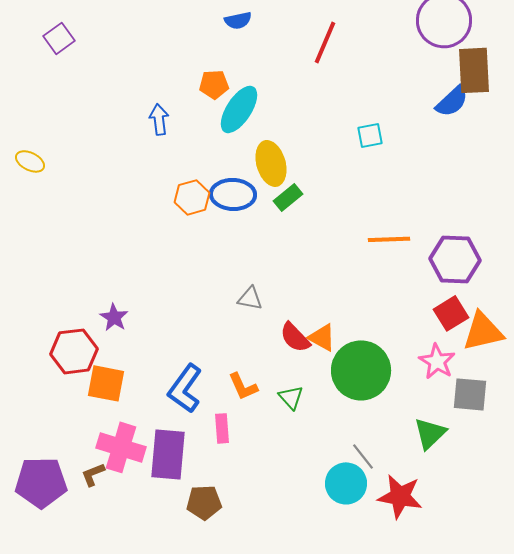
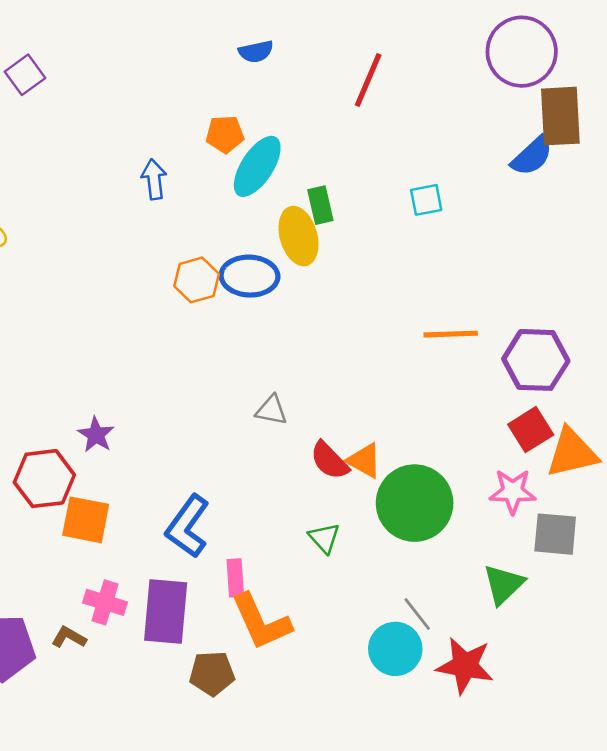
green rectangle: (288, 197) -> (320, 205), moved, turned -64
pink star: (437, 361) -> (513, 491), turned -30
orange L-shape: (243, 386) -> (261, 622), moved, size x1.6
pink cross: (121, 447) -> (105, 602), size x0.7
brown L-shape: (93, 474) -> (69, 637), turned 52

